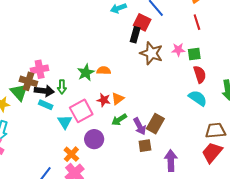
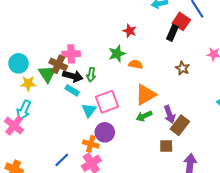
brown star: (151, 53) -> (182, 68), moved, size x0.6
green star: (86, 73) -> (117, 54), moved
orange triangle: (118, 99) -> (146, 95), size x1.6
red star: (104, 100) -> (130, 31), moved
purple arrow: (140, 126) -> (169, 114), moved
purple circle: (94, 139) -> (105, 132), moved
orange cross: (71, 154) -> (91, 144), turned -35

